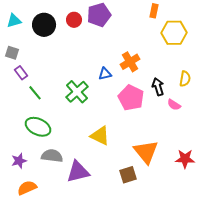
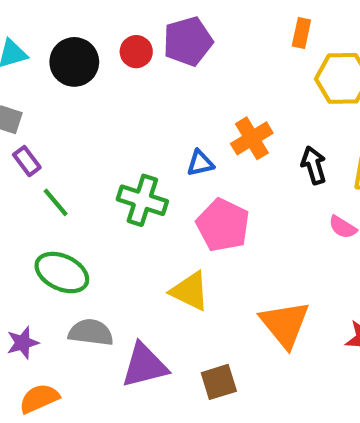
black arrow: (158, 87) -> (314, 165), moved
green cross: (77, 92) -> (142, 200), turned -30
pink pentagon: (131, 98) -> (223, 225), moved
brown square: (128, 175) -> (219, 382), moved

